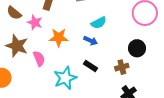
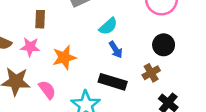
blue arrow: (91, 41) -> (116, 50), moved, turned 48
black rectangle: (91, 66) -> (113, 82), size x1.5

